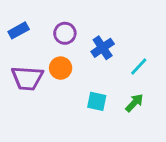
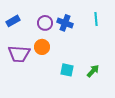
blue cross: (103, 48) -> (65, 23), moved, turned -35
cyan line: (139, 67) -> (96, 19), moved, turned -48

